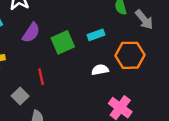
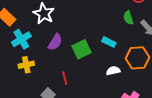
cyan rectangle: (96, 35) -> (109, 42), turned 48

